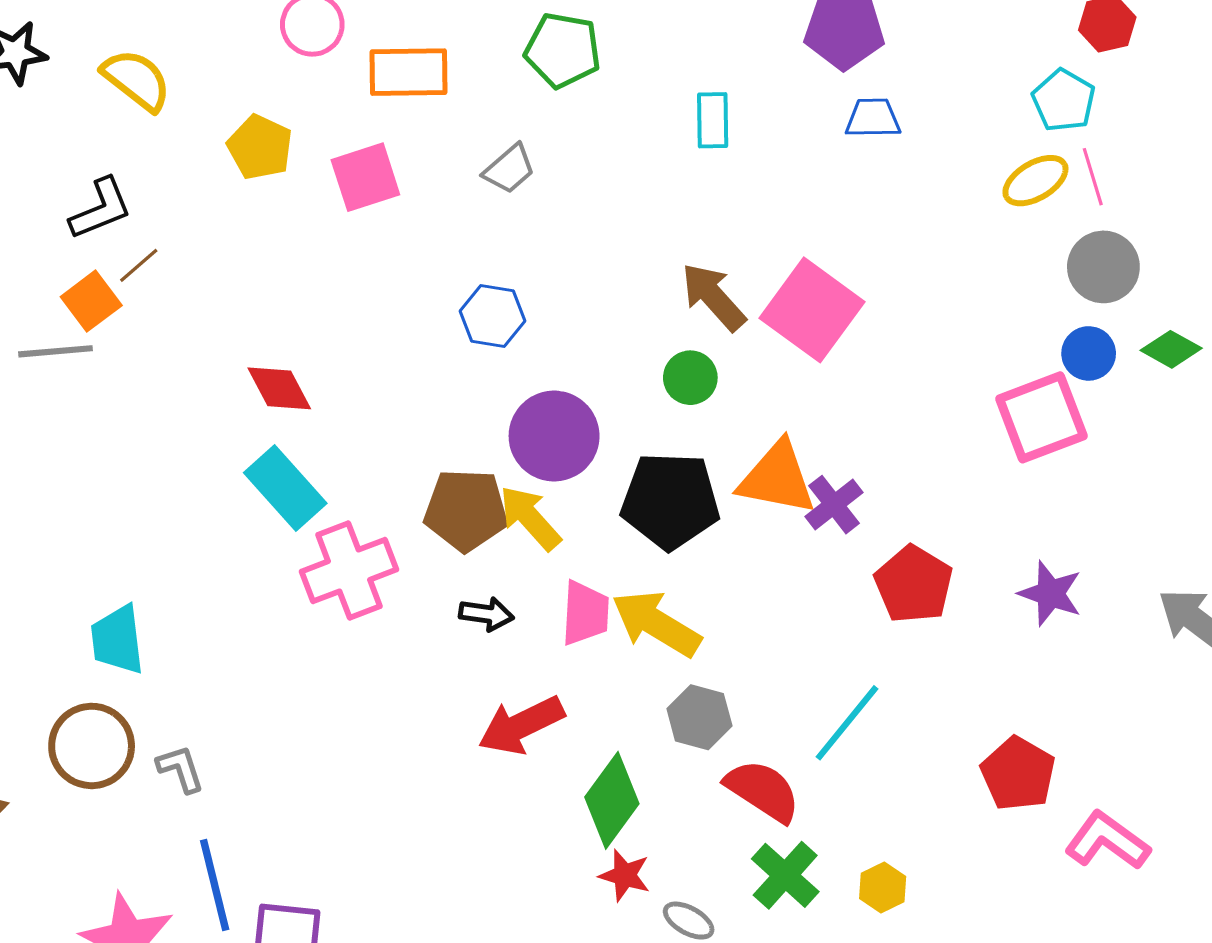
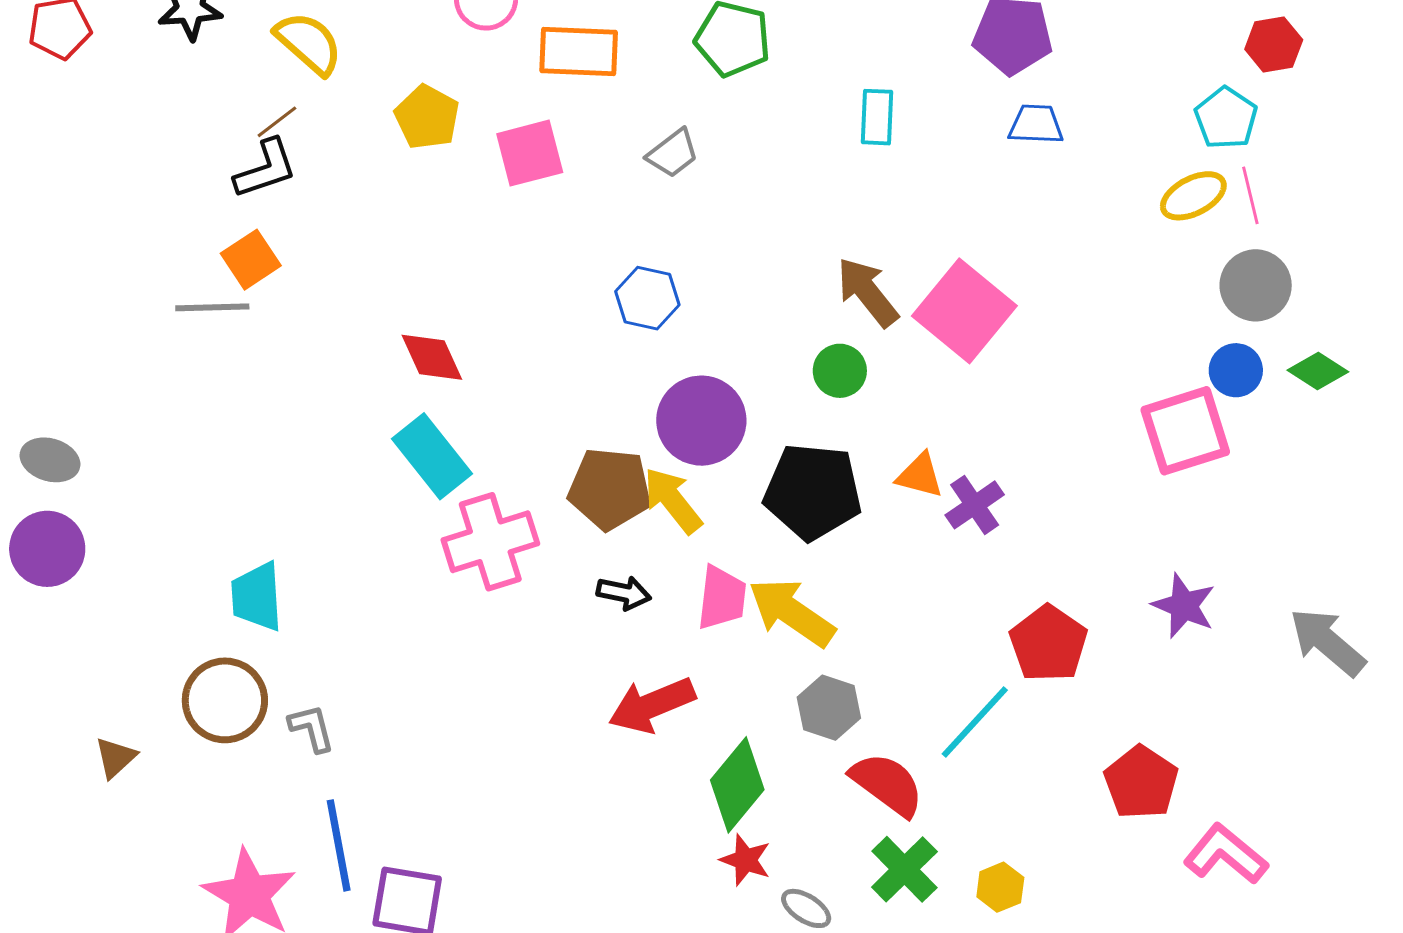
brown line: (139, 265) -> (277, 122), moved
orange triangle: (777, 478) -> (920, 475), size x0.6
red pentagon: (914, 584) -> (1048, 644), moved

